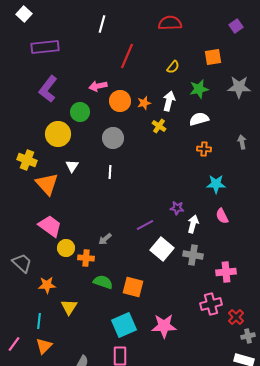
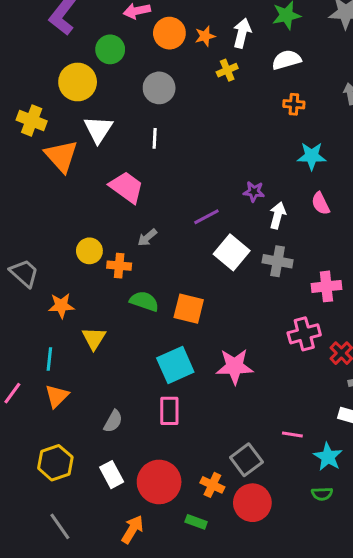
yellow cross: (159, 126) -> (227, 70), turned 32
white triangle: (72, 166) -> (98, 129), size x1.5
pink trapezoid: (50, 226) -> (126, 187), moved

